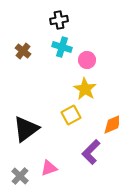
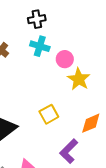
yellow star: (85, 89) -> (79, 79), moved

